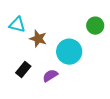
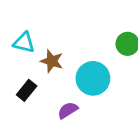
black rectangle: (23, 70) -> (27, 90), moved

